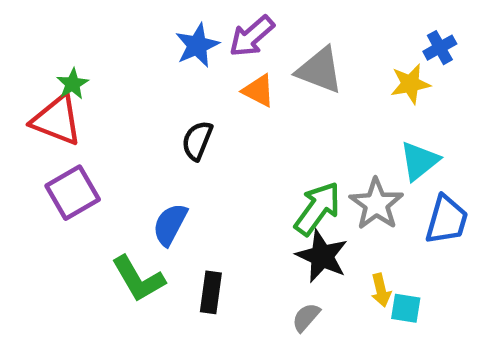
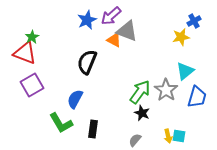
gray triangle: (320, 70) -> (127, 31), moved
black semicircle: (197, 141) -> (87, 62), size x1.4
black star: (322, 256) -> (142, 113), size x0.7
yellow arrow: (381, 290) -> (168, 136), moved

